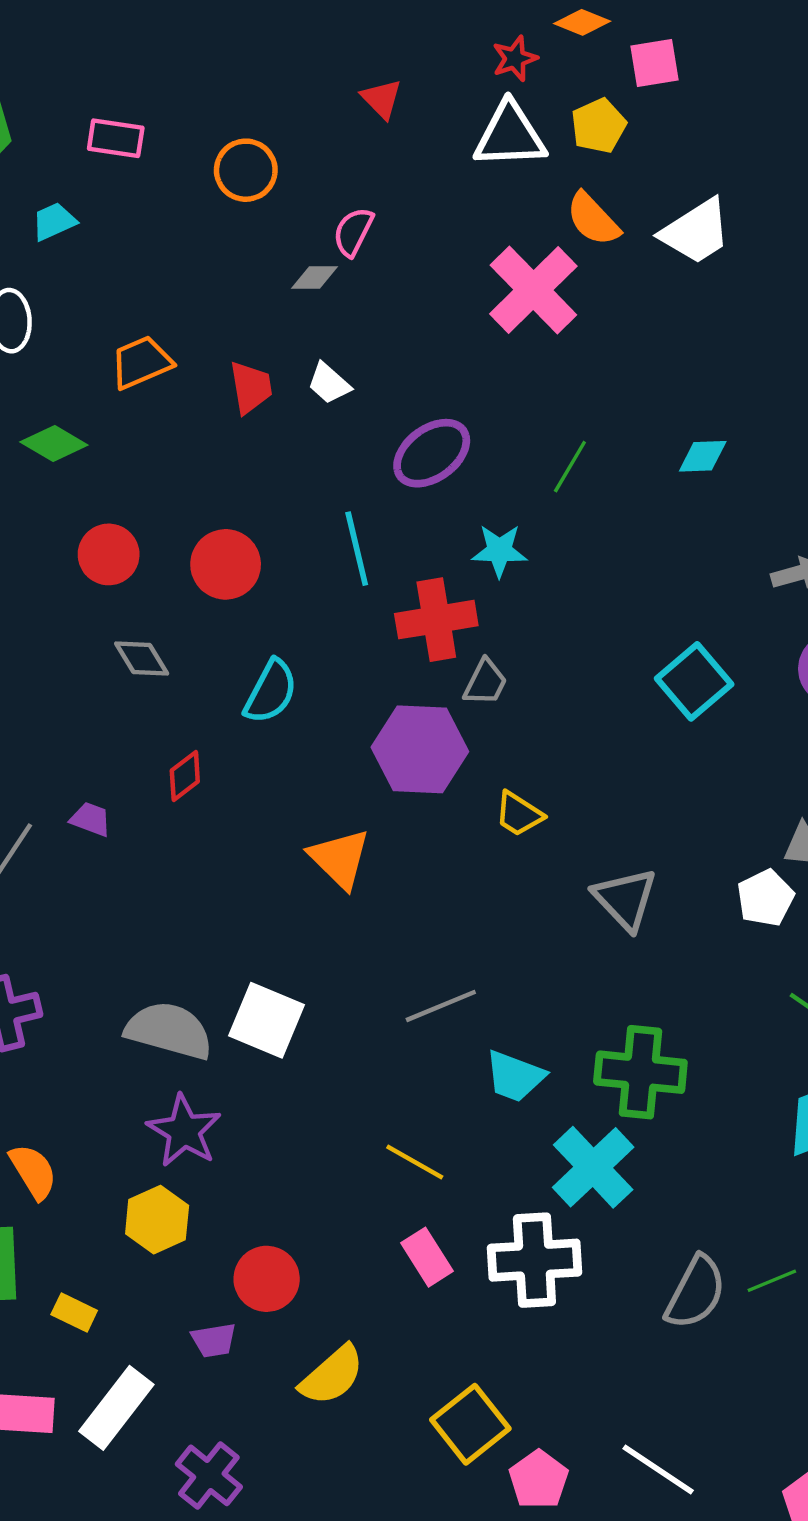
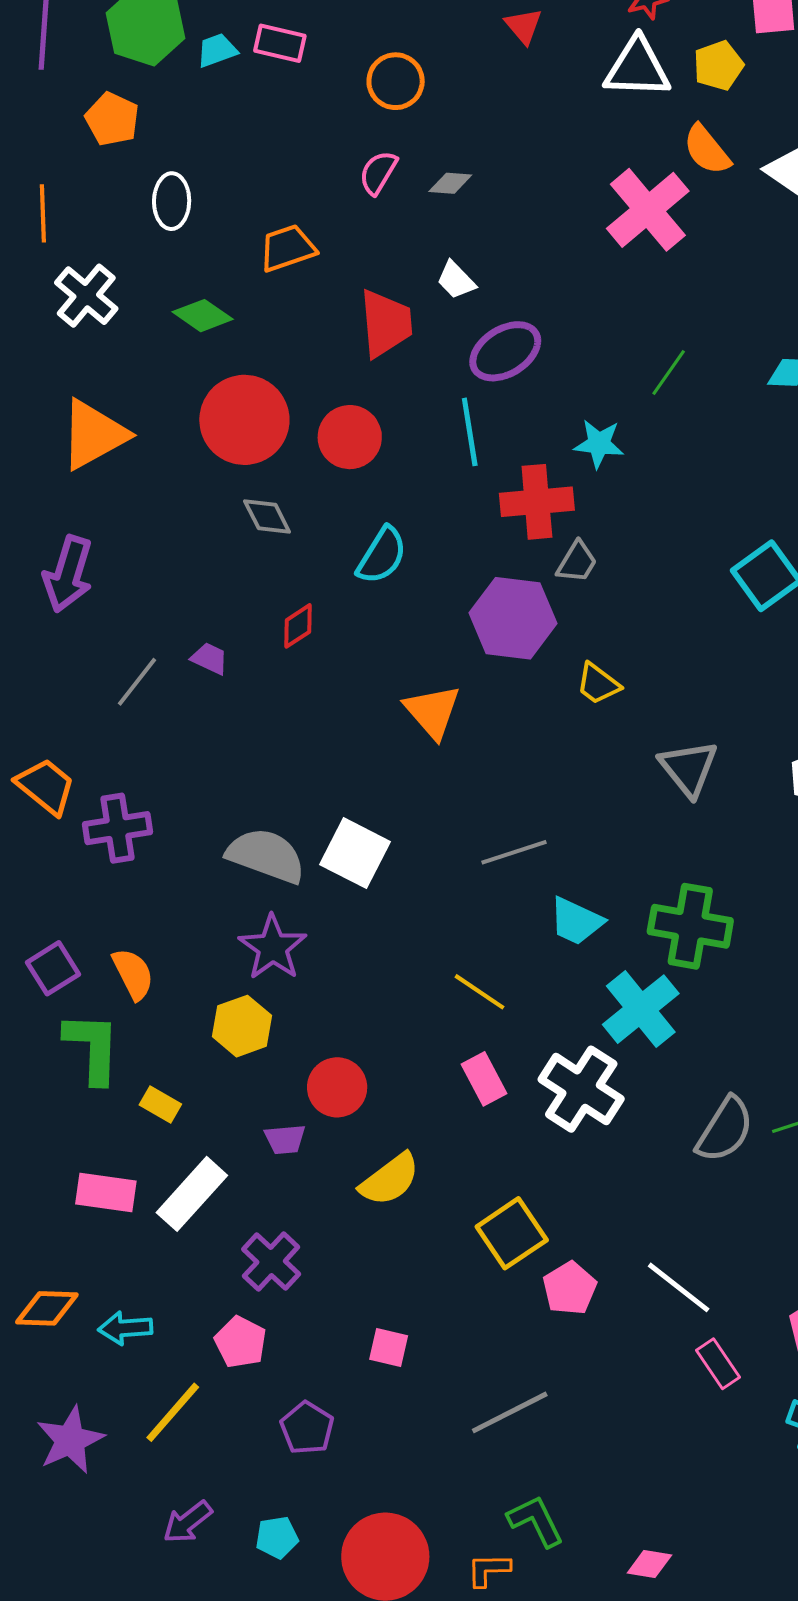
cyan trapezoid: (54, 221) -> (217, 50), moved
pink semicircle: (353, 232) -> (378, 173), moved
red trapezoid: (251, 387) -> (386, 323), moved, size x1.4
purple ellipse: (432, 453) -> (505, 351), moved
red circle: (109, 554) -> (244, 420), size x1.6
white cross: (534, 1260) -> (581, 1089), turned 32

